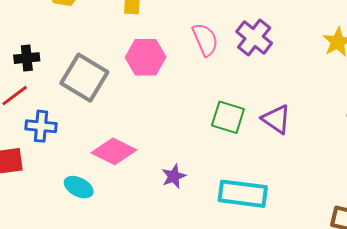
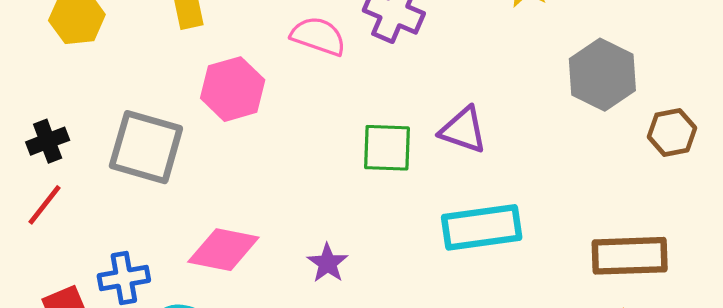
pink semicircle: (205, 40) -> (318, 36), turned -32
blue cross: (41, 126) -> (124, 278), moved
cyan rectangle: (243, 194) -> (482, 227), moved

